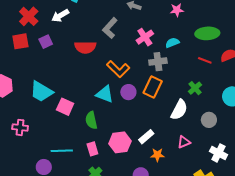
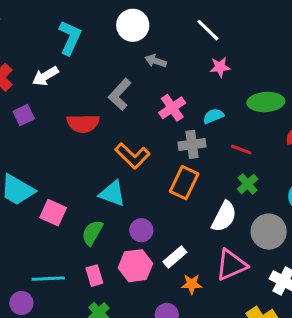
red line: (205, 60) -> (241, 150), moved
purple circle: (128, 92) -> (141, 230), moved
green semicircle: (91, 120) -> (92, 233), turned 42
gray circle: (209, 120) -> (269, 232), size x1.5
pink triangle: (184, 142) -> (231, 265), size x1.6

